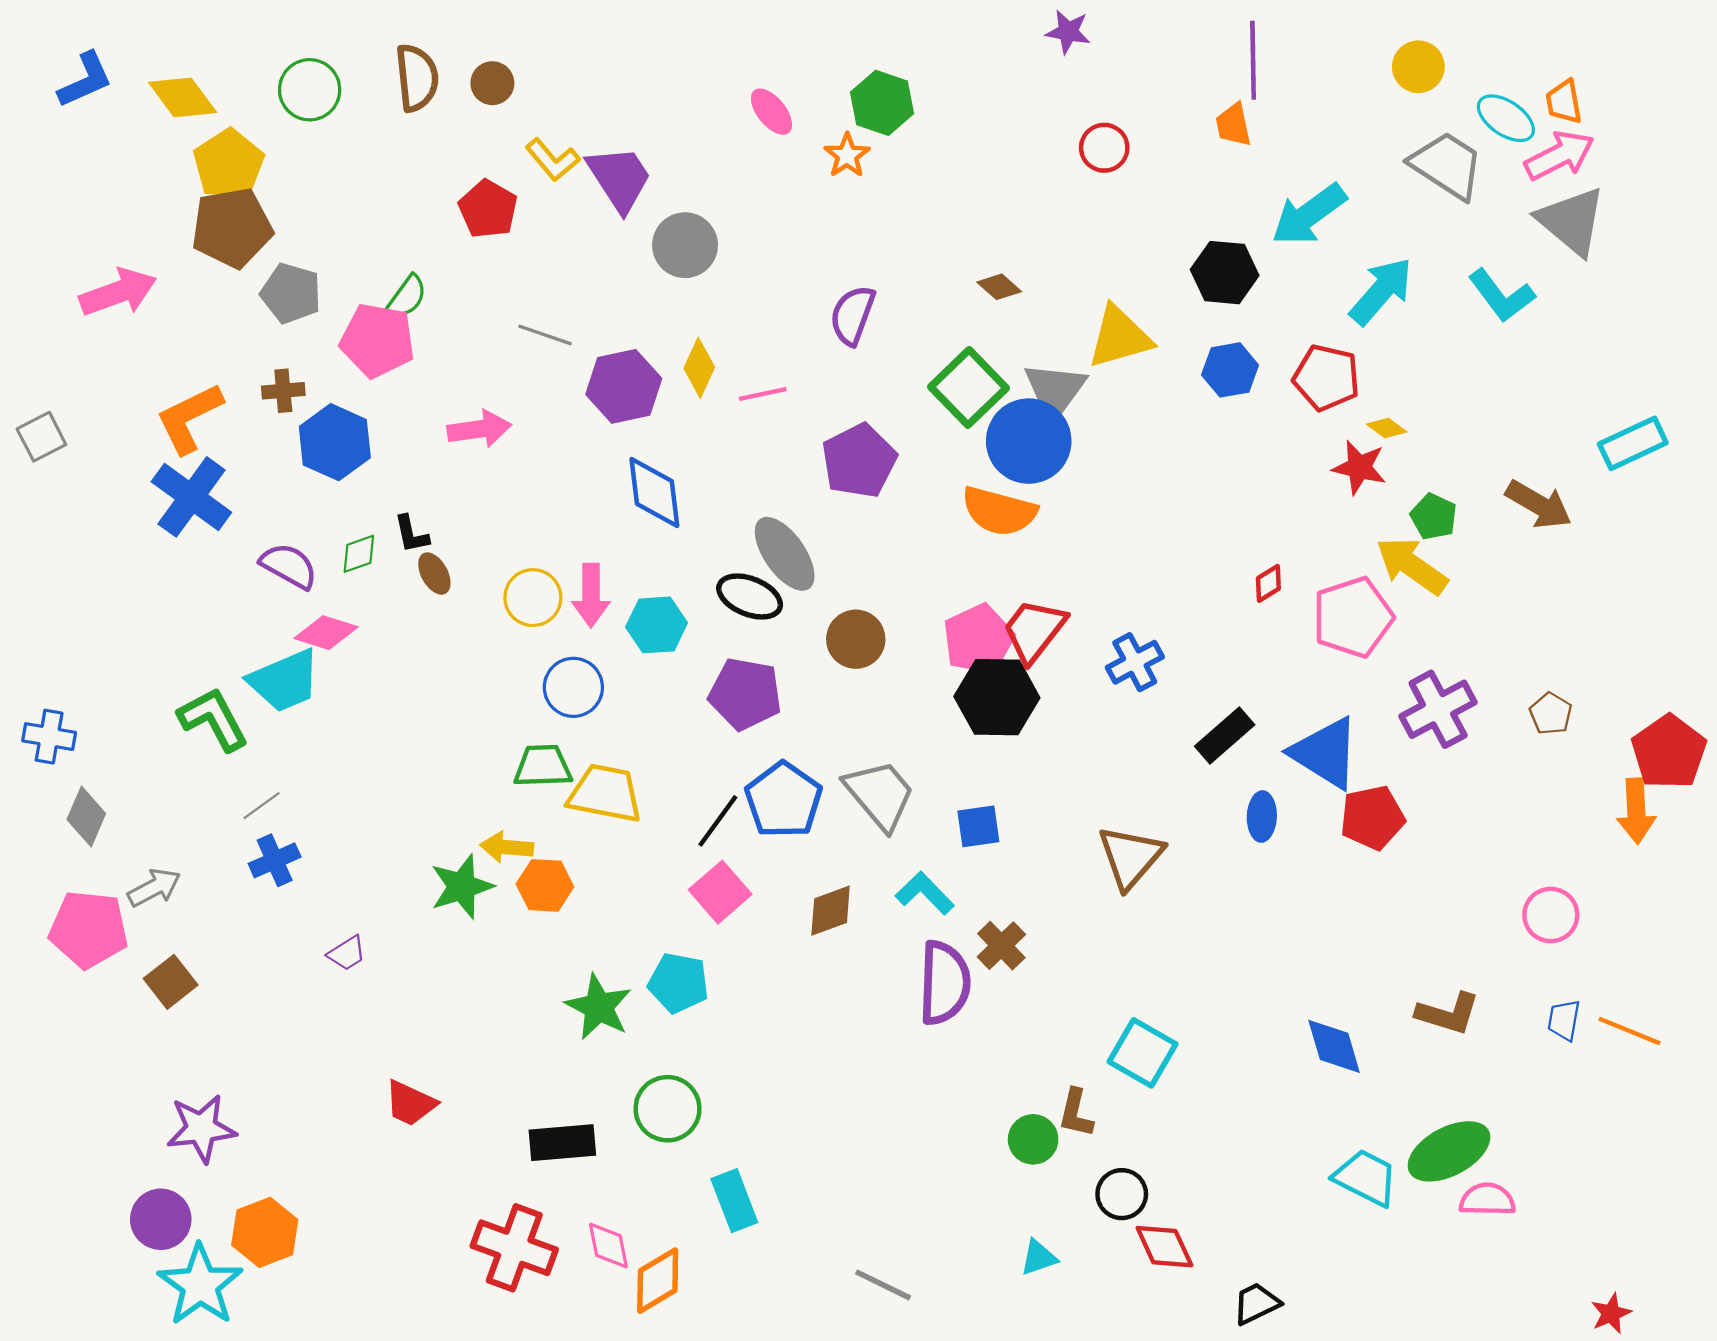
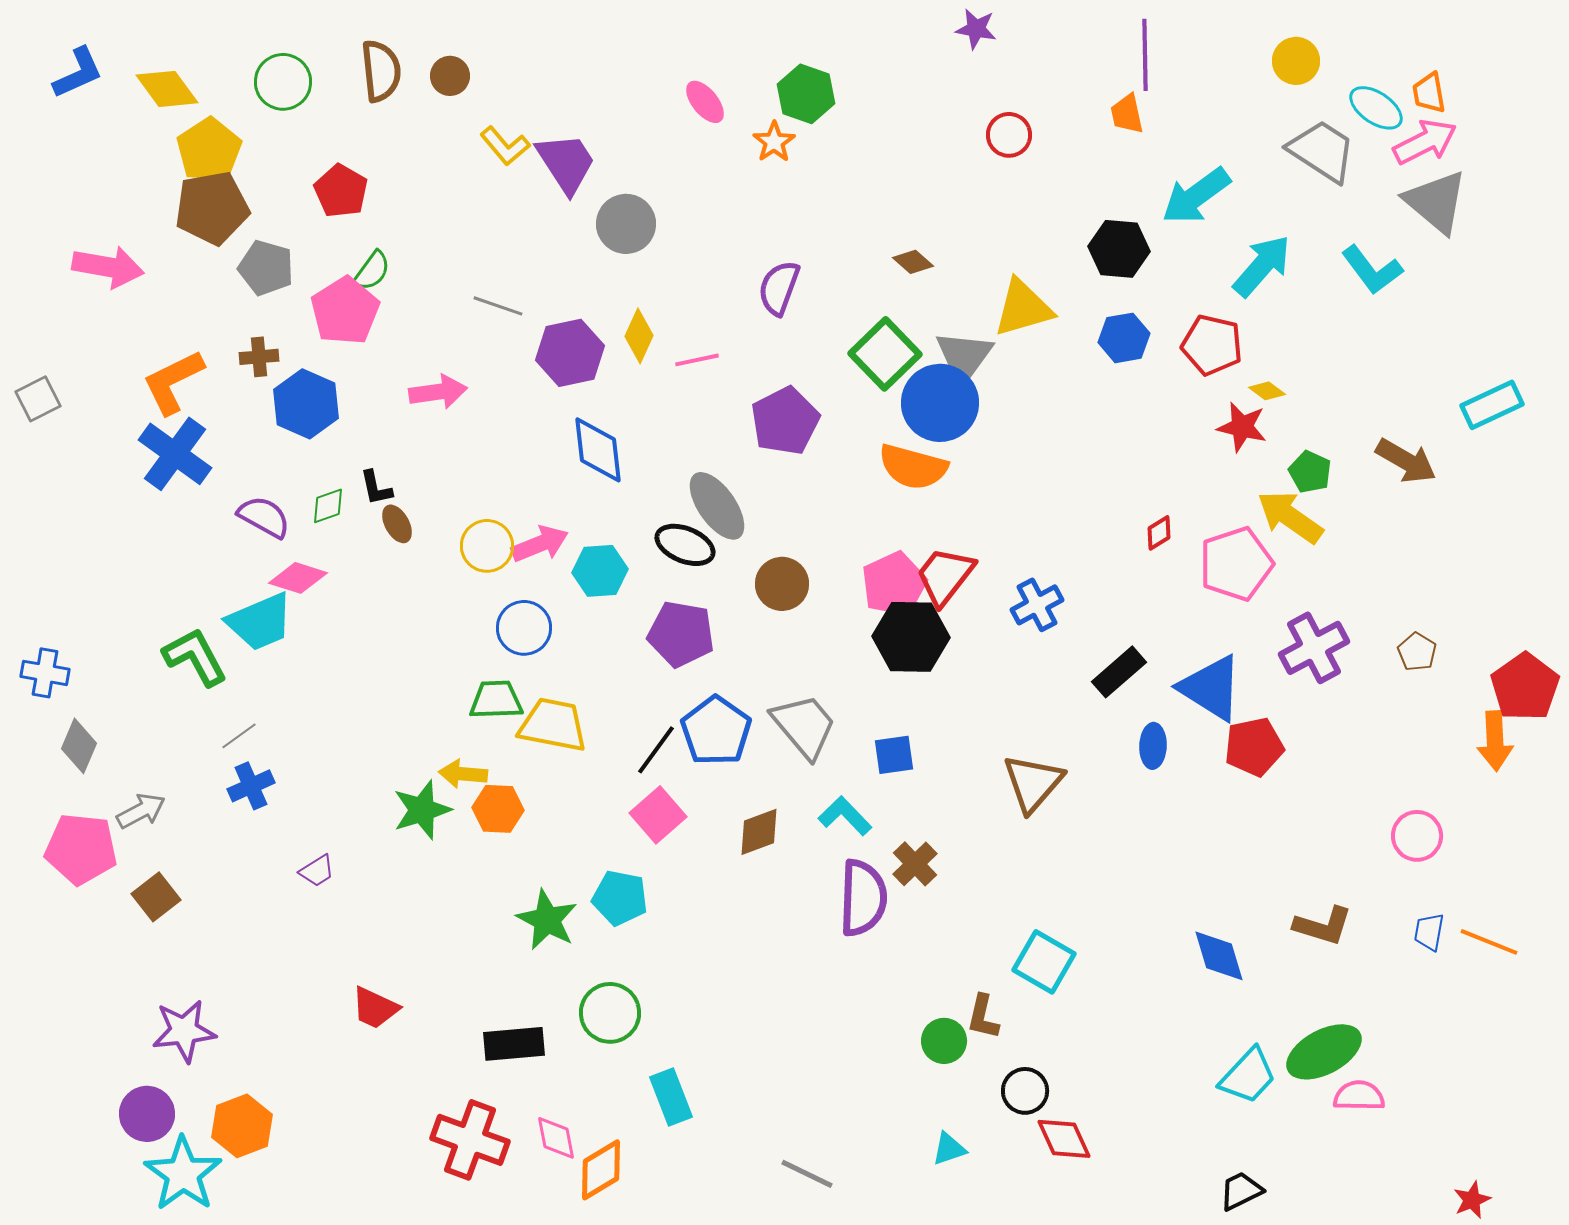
red pentagon: (488, 209) -> (341, 191), moved
pink arrow: (118, 292) -> (108, 267), turned 30
pink pentagon: (377, 340) -> (345, 311), turned 30
pink arrow: (591, 595) -> (540, 544), turned -112
cyan trapezoid: (1366, 1178) -> (1248, 1076), turned 106
black trapezoid: (1256, 1304) -> (1241, 1191), moved

